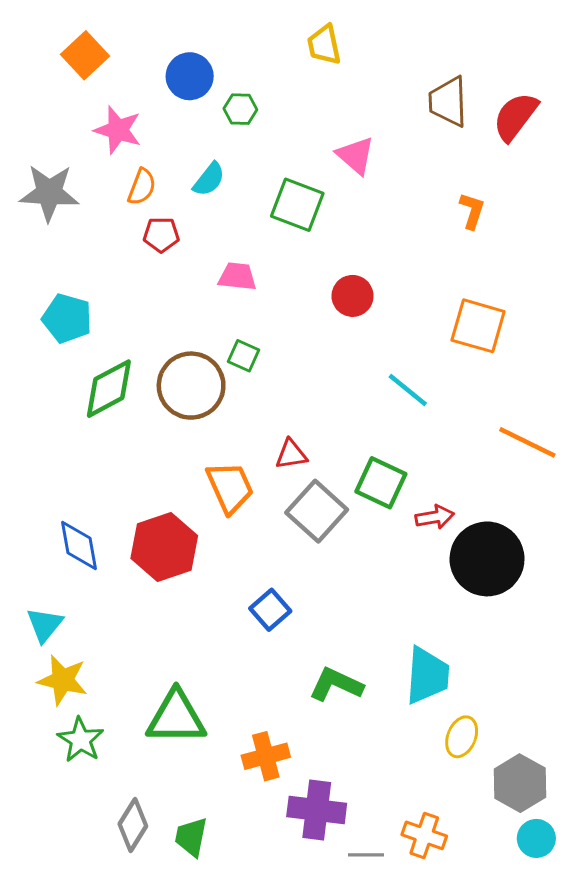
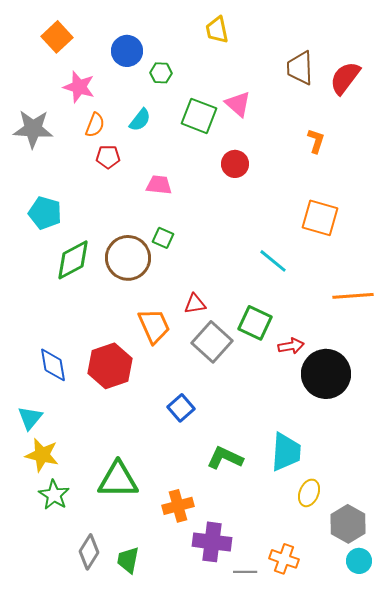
green square: (297, 205) -> (199, 116), moved
red circle: (353, 296) -> (235, 164), moved
orange line: (527, 442) -> (353, 296), turned -30

